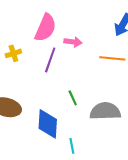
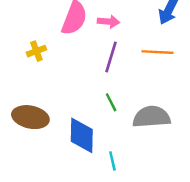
pink arrow: (73, 42) -> (109, 22), moved
purple line: (50, 60) -> (111, 57), moved

